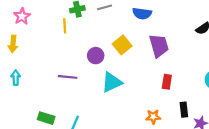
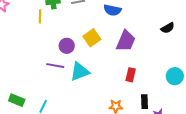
purple trapezoid: (159, 46) -> (126, 41), turned 35
purple line: (68, 77) -> (55, 66), moved

